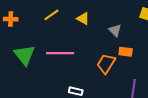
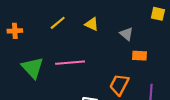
orange trapezoid: (106, 64) -> (119, 85), moved

